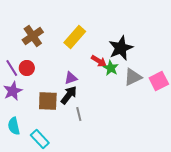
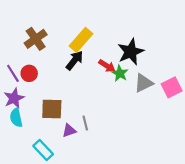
purple triangle: (71, 78) -> (69, 131), moved
black arrow: (69, 95) -> (74, 60), moved
cyan semicircle: (14, 126) -> (16, 118), moved

